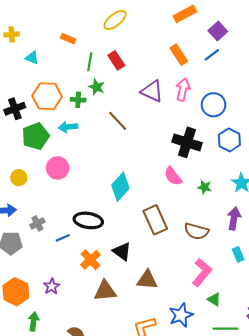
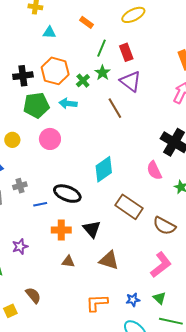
cyan triangle: (32, 58) -> (49, 32), turned -32
purple triangle: (152, 91) -> (130, 81), moved
green cross: (78, 100) -> (83, 81), turned 32
brown rectangle: (155, 220) -> (129, 207), turned -44
orange cross: (91, 260) -> (61, 230), turned 30
brown triangle: (105, 291) -> (68, 262), size x0.6
green triangle: (214, 299) -> (159, 298), moved
blue star: (181, 315) -> (133, 300), size x0.6

